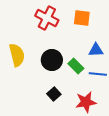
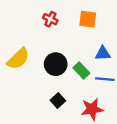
red cross: (47, 18) -> (50, 19), size x0.6
yellow semicircle: (17, 55) -> (18, 59), turned 60

